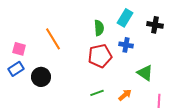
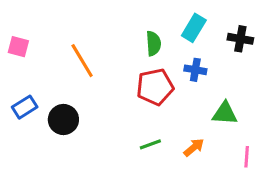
pink square: (19, 49) -> (18, 47), moved
green triangle: (145, 73) -> (225, 113), turned -30

